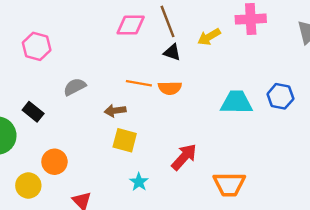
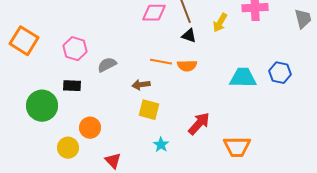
yellow arrow: (209, 37) -> (220, 23), turned -30
pink hexagon: (37, 46) -> (75, 49), moved
black rectangle: (33, 112) -> (72, 86), turned -36

